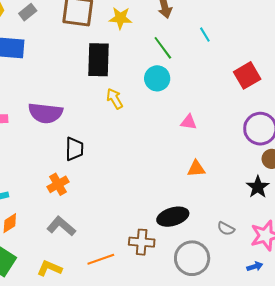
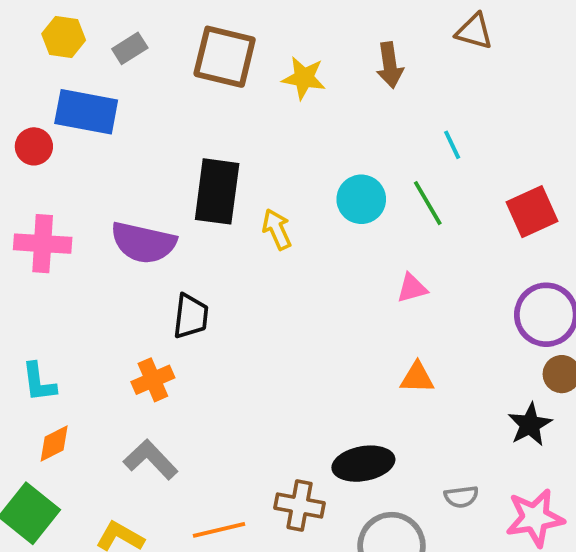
cyan line: (205, 35) -> (452, 145), moved
green line: (163, 48) -> (428, 203), moved
black rectangle: (99, 60) -> (217, 191), moved
pink triangle: (189, 122) -> (412, 288), turned -30
gray semicircle: (226, 229) -> (461, 497), turned -42

